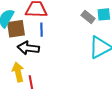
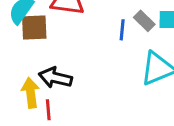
blue line: (42, 30) -> (122, 30), moved
black arrow: (28, 48) -> (55, 78), moved

